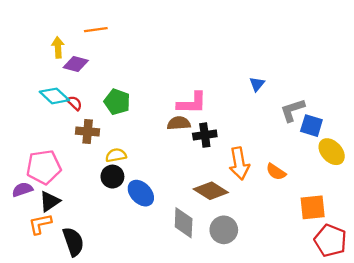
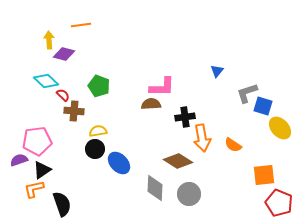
red semicircle: (75, 103) -> (63, 95), moved
black cross: (205, 135) -> (185, 117), moved

